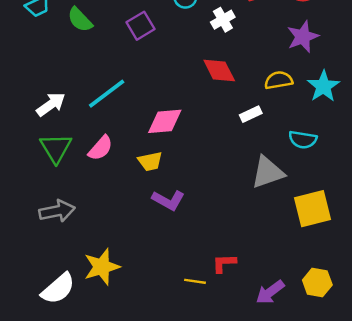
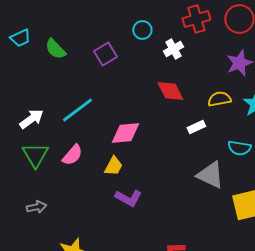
yellow trapezoid: (150, 161) -> (113, 166), turned -50
gray triangle: (268, 172) -> (210, 175), turned 44
gray arrow: (57, 211) -> (36, 207), size x0.7

